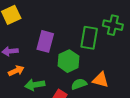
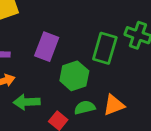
orange triangle: (101, 80) -> (114, 105), turned -42

